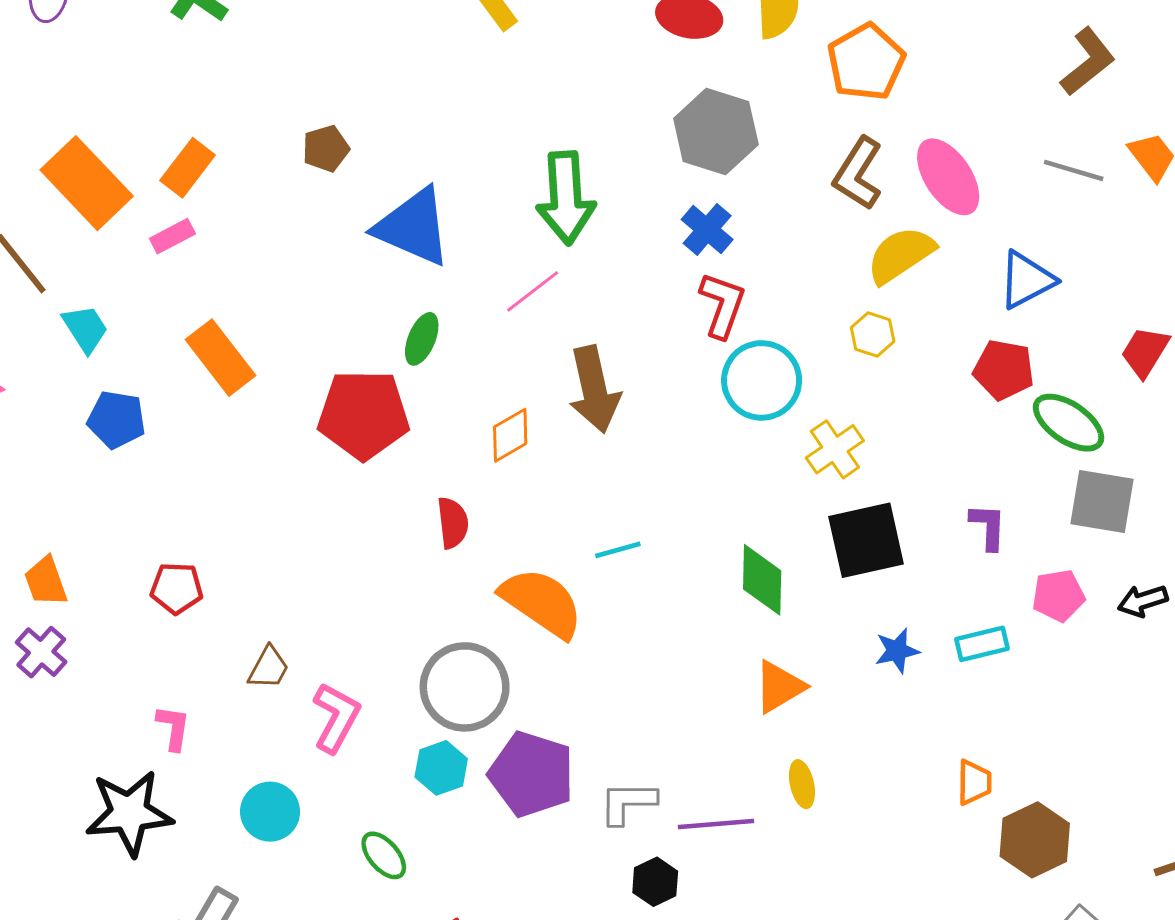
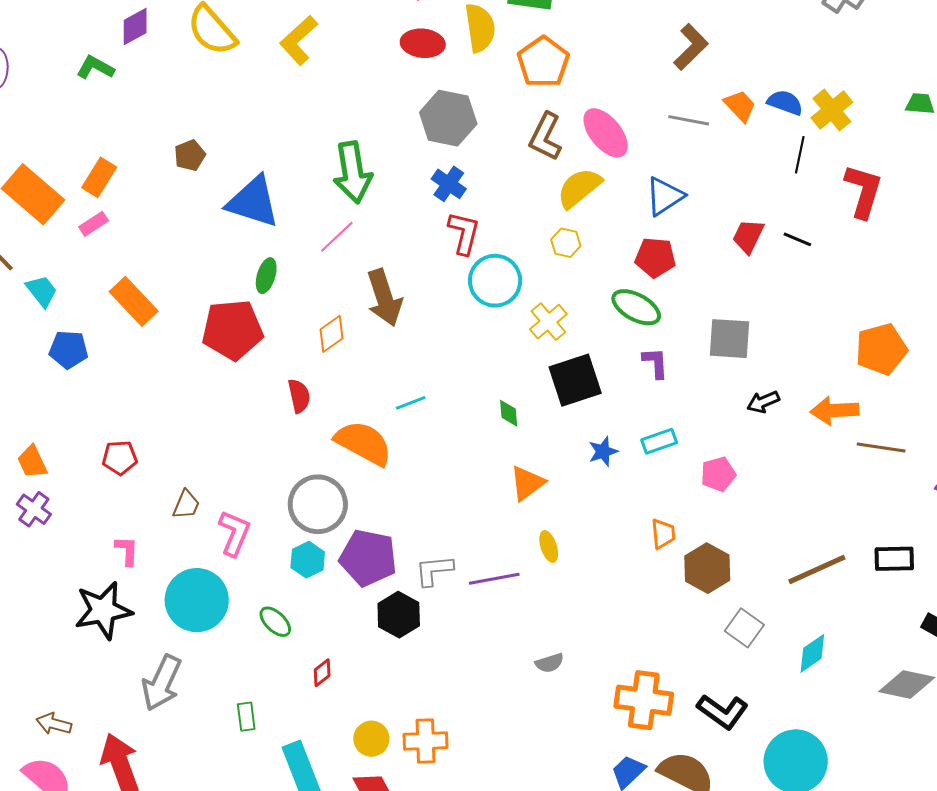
green ellipse: (1069, 423) -> (636, 307), moved
green diamond: (762, 580) -> (509, 413), size x0.6
pink pentagon: (1058, 596) -> (718, 474), moved
cyan circle: (270, 812) -> (197, 600), size x1.6
black hexagon: (655, 882) -> (399, 615), moved, size x1.4

